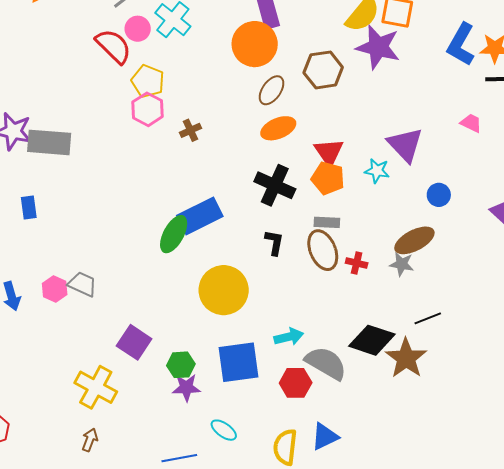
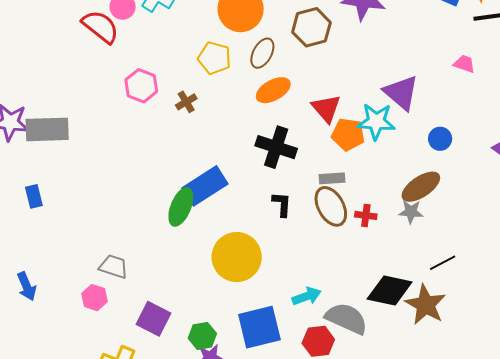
yellow pentagon: (148, 81) -> (214, 58), moved
cyan star: (377, 171) -> (376, 122), size x1.5
orange pentagon: (328, 178) -> (348, 134), moved
gray trapezoid: (82, 284) -> (114, 267), moved
pink hexagon: (55, 289) -> (95, 298), moved

